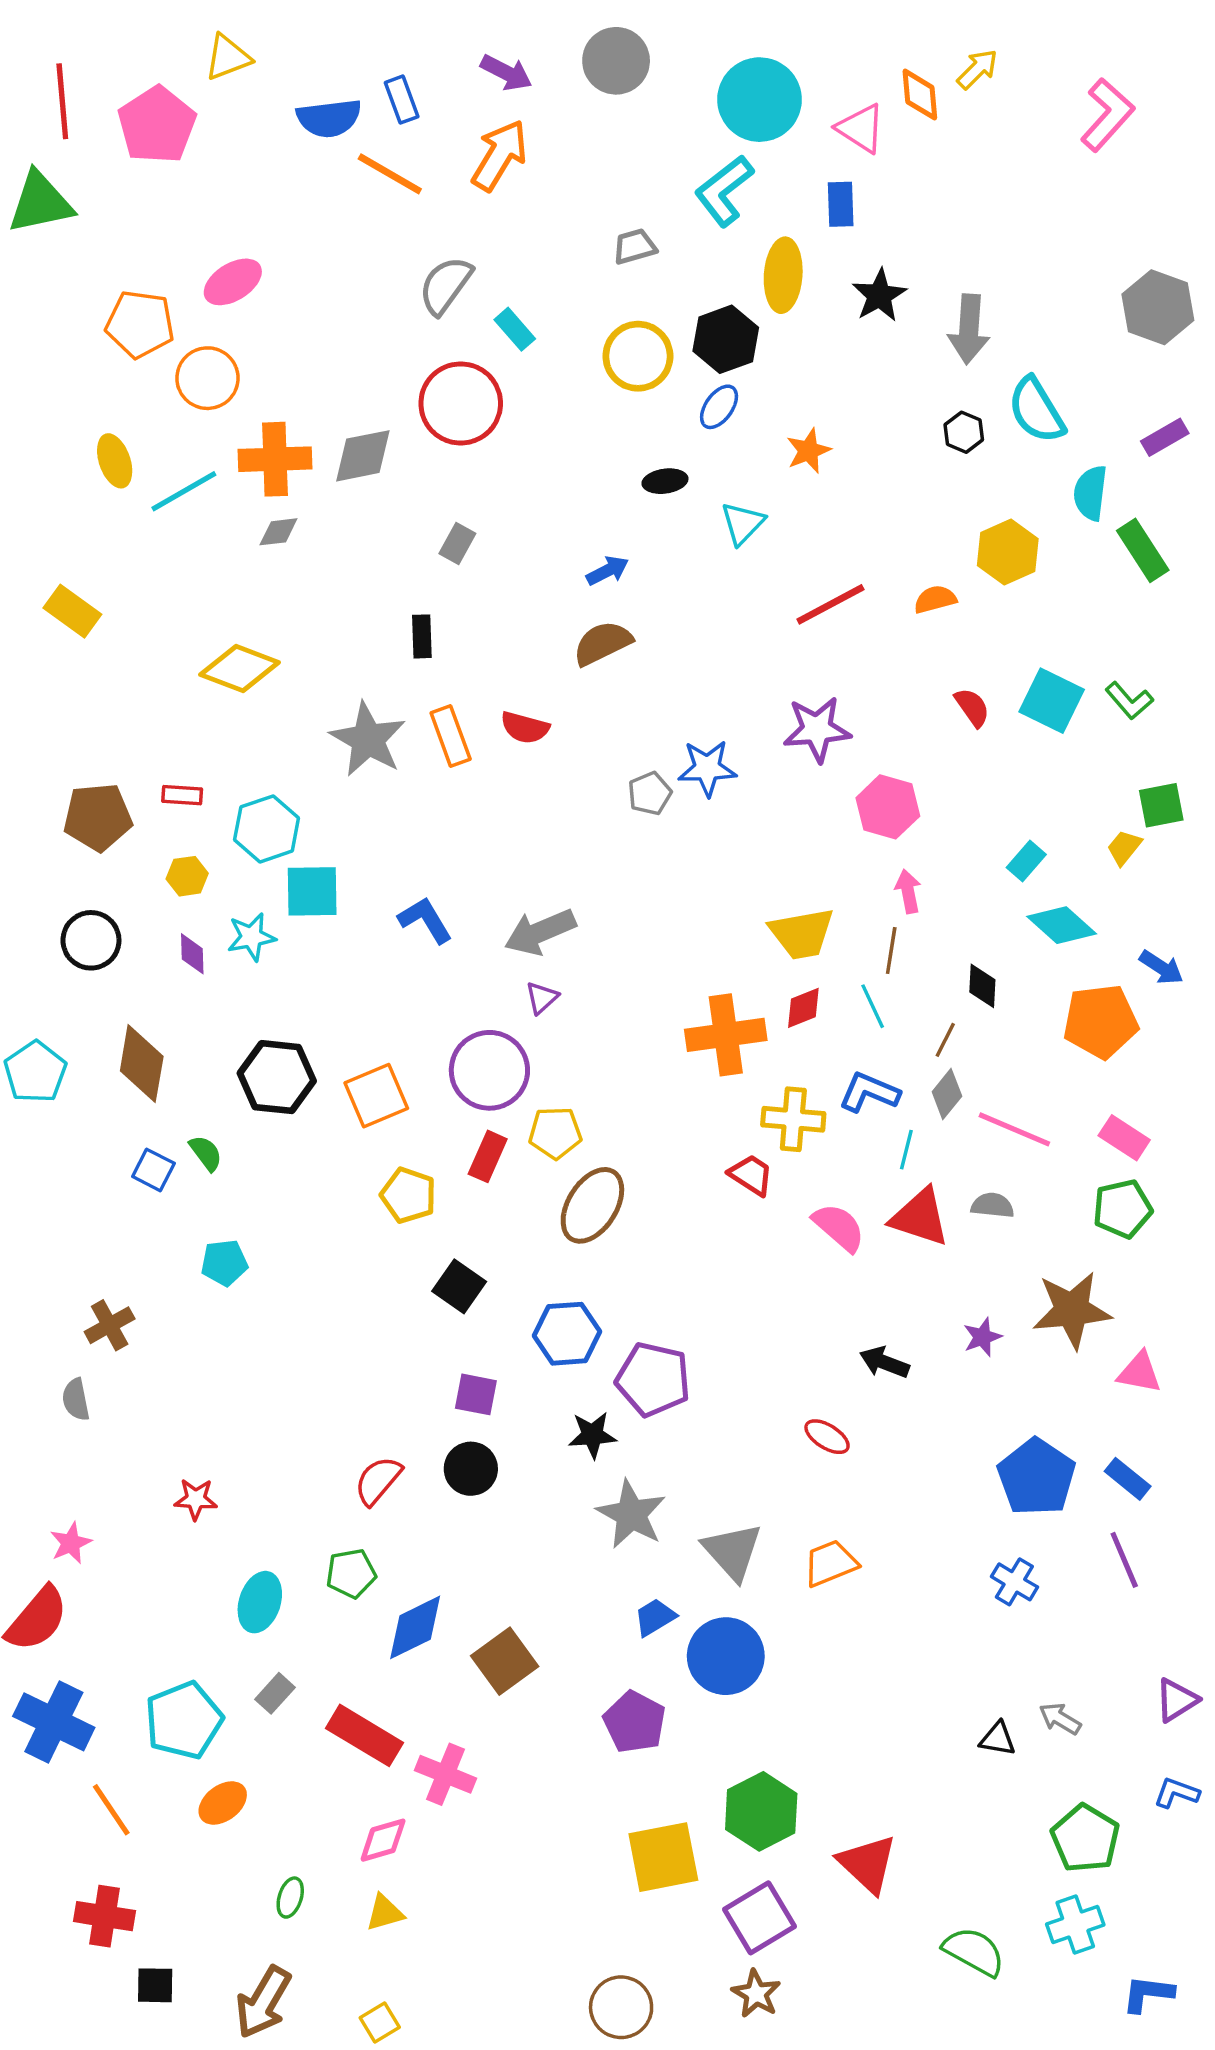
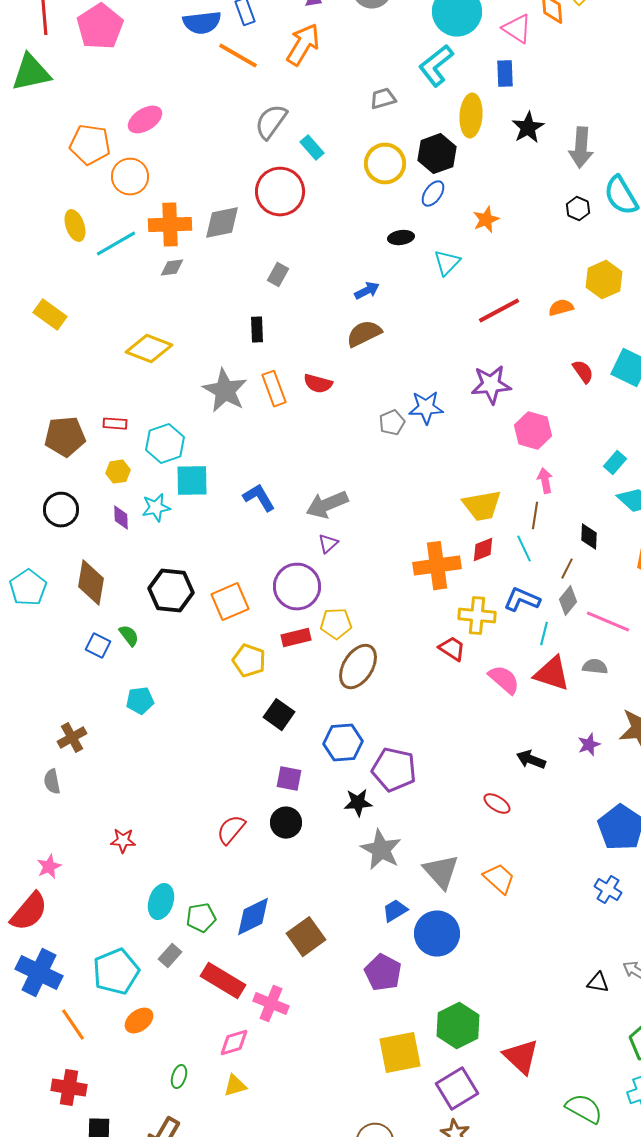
red rectangle: (488, 1156) -> (296, 638), turned 52
orange trapezoid: (830, 1563) -> (499, 879), turned 64
green pentagon: (351, 1573) -> (201, 918), moved

